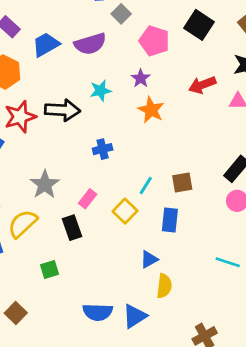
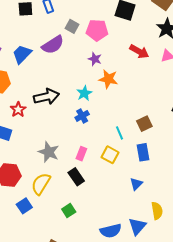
gray square: (121, 14) -> (72, 26), moved
red arrow: (202, 85) -> (139, 52), turned -114
cyan star: (100, 91) -> (84, 93), moved
red star: (20, 117) -> (18, 110), size x0.7
cyan line: (146, 186) -> (119, 133), turned -40
yellow semicircle: (164, 286) -> (157, 211), moved

